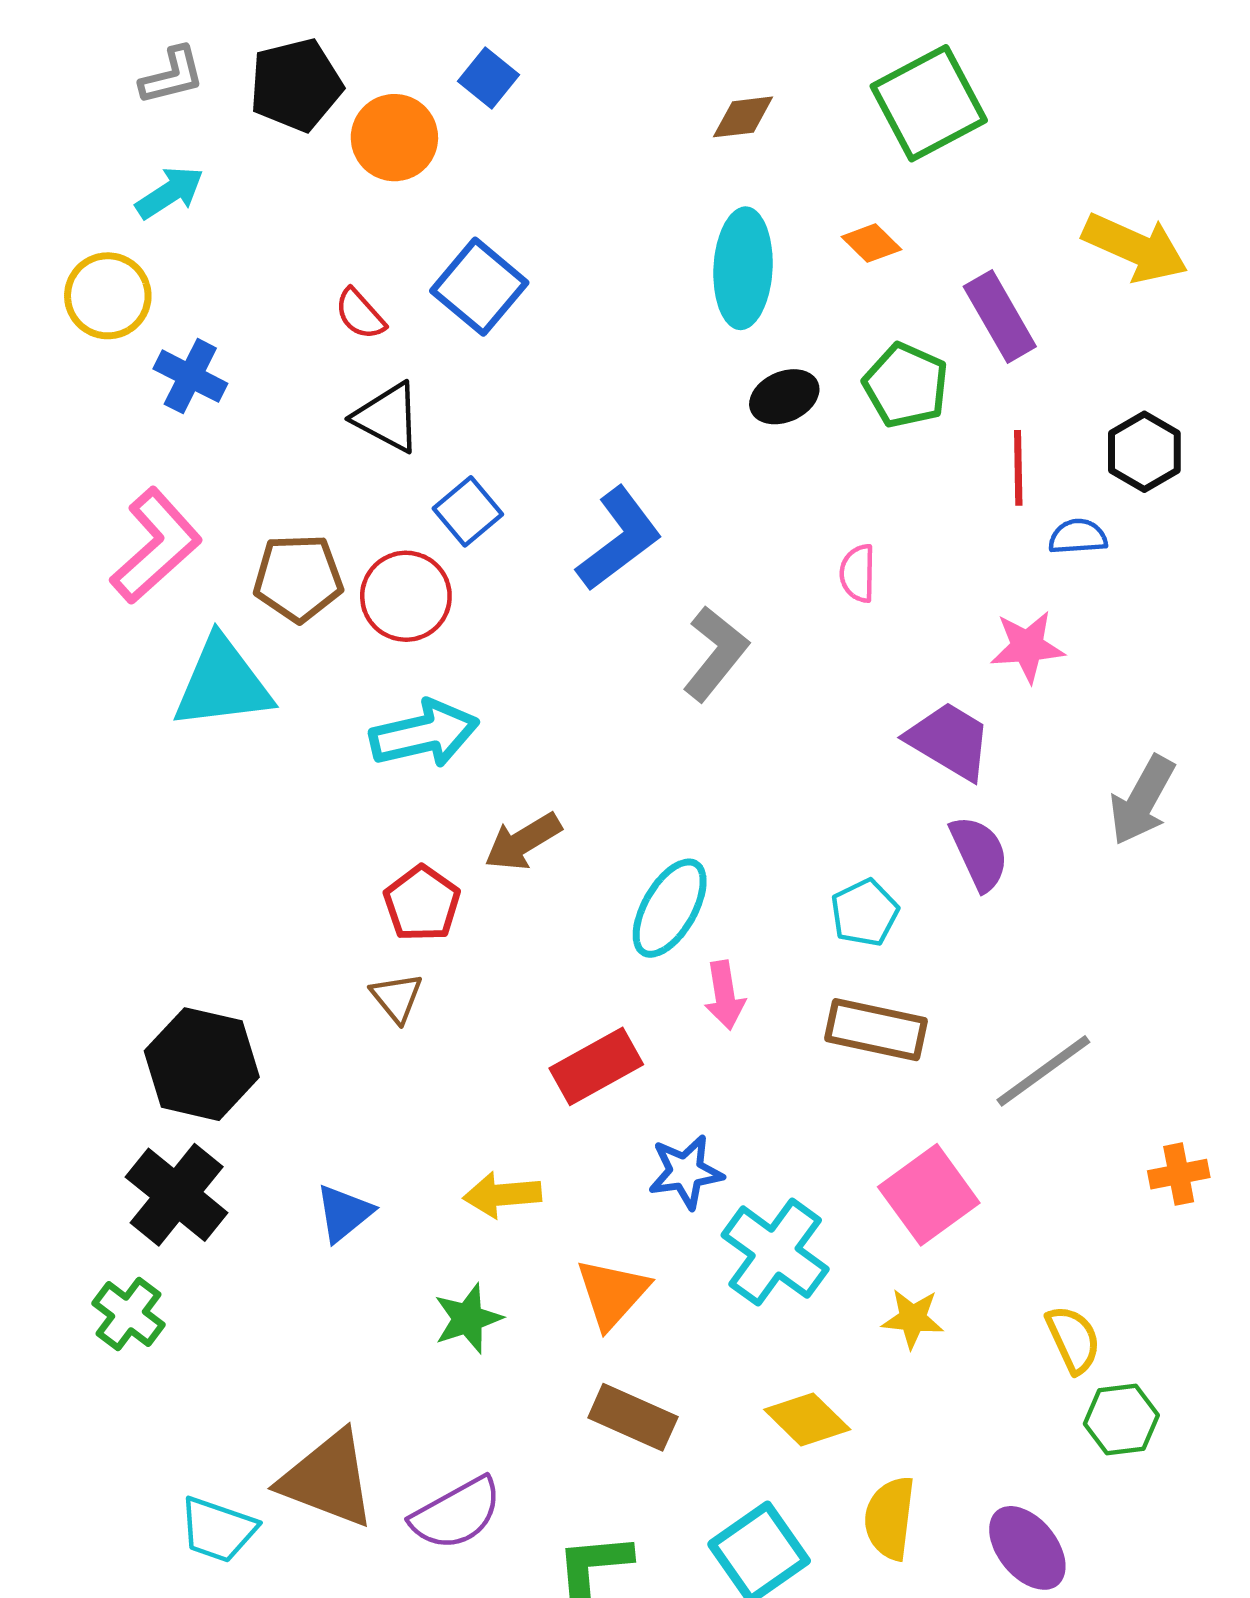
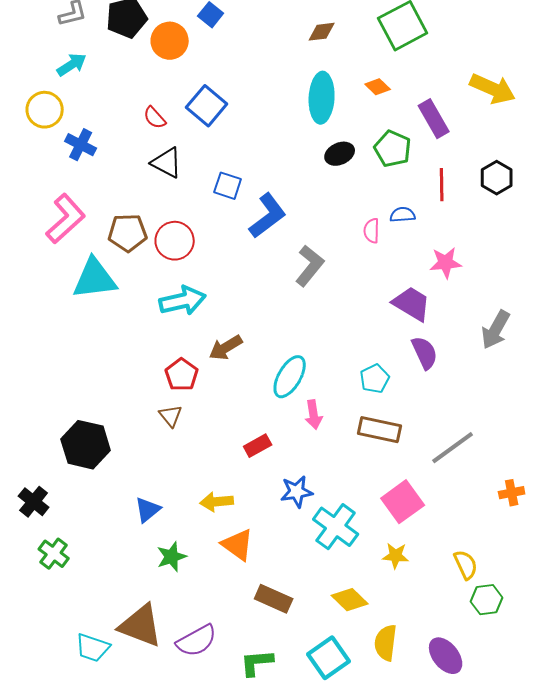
blue square: (468, 511) -> (228, 186), moved, turned -32
blue semicircle: (1078, 537) -> (403, 215), moved
red rectangle: (596, 1066) -> (258, 446), size x0.7
black cross: (177, 1195) -> (34, 502), moved, size x0.7
orange triangle: (612, 1293) -> (238, 545), moved, turned -36
green star: (468, 1319) -> (172, 557), moved

